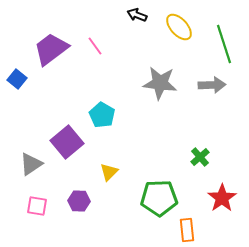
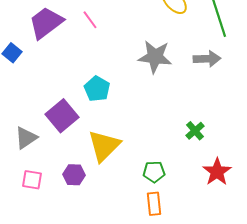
yellow triangle: (109, 172) -> (104, 146), size x1.8
green pentagon: (159, 198) -> (154, 172), size x0.6
orange rectangle: (187, 230) -> (154, 204), moved

